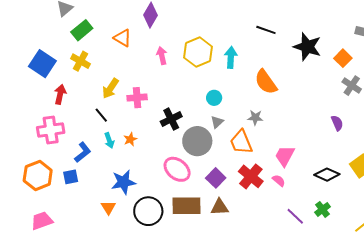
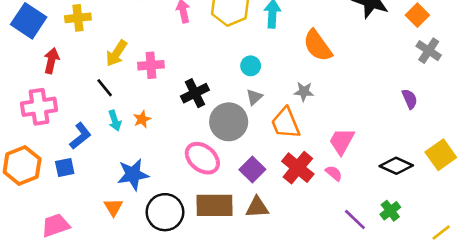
yellow cross: (81, 61) -> (78, 18), turned -36
pink trapezoid: (42, 221) -> (56, 225), moved

